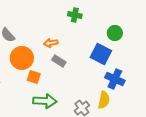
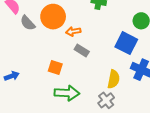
orange circle: (22, 58) -> (53, 17), moved
yellow semicircle: (104, 100) -> (114, 79), moved

